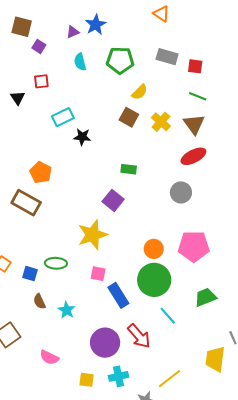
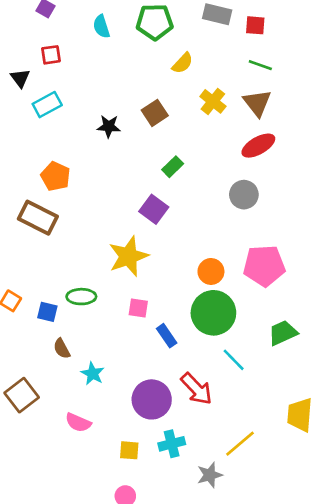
cyan rectangle: (63, 117) -> (47, 105), moved
brown square: (129, 117) -> (155, 113), moved, turned 30
green rectangle: (129, 169) -> (173, 167), turned -49
blue rectangle: (118, 295) -> (167, 336), size x0.7
cyan star: (67, 310) -> (93, 374), moved

